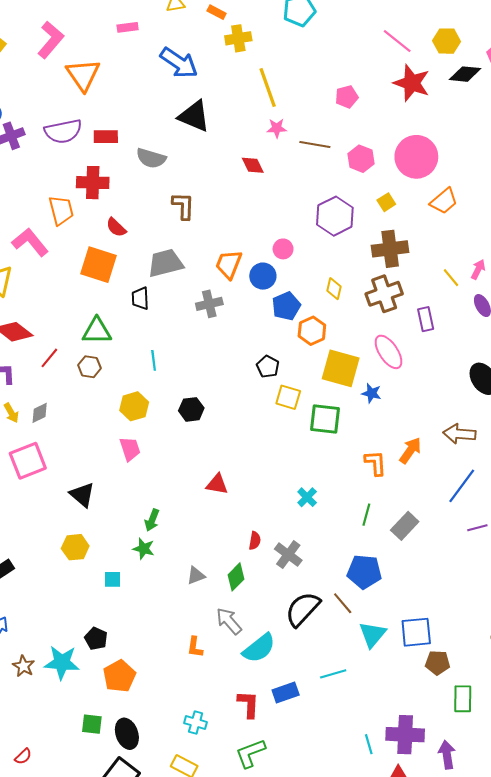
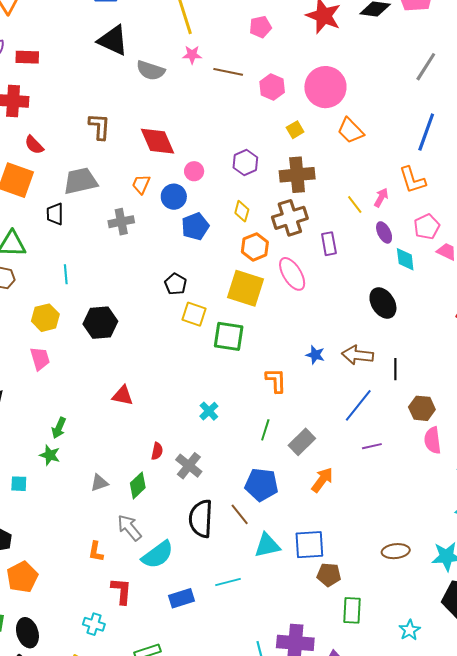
gray semicircle: (151, 158) -> (151, 70), moved
red diamond: (253, 165) -> (157, 141), moved, size x1.6
orange trapezoid: (444, 201) -> (350, 131), turned 84
purple hexagon: (335, 216) -> (245, 162), moved, size x0.7
orange trapezoid: (229, 264) -> (141, 184), size x0.7
orange hexagon: (312, 331) -> (255, 247), moved
blue star: (372, 393) -> (315, 355), moved
black hexagon: (191, 409) -> (100, 323), size x1.4
orange arrow: (410, 450) -> (322, 480), moved
black semicircle: (303, 609) -> (201, 519), turned -42
cyan triangle: (372, 634) -> (267, 545), turned 36
red L-shape: (248, 704) -> (121, 591), moved

